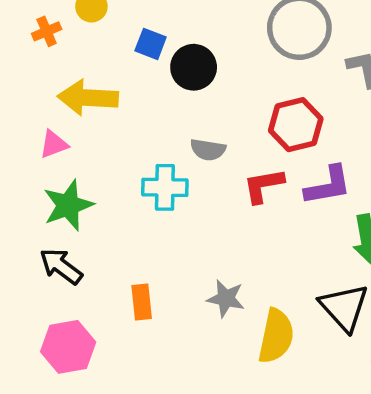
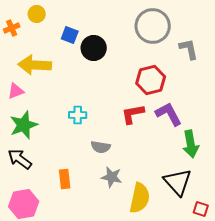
gray semicircle: (208, 150) -> (101, 147), moved
purple L-shape: (328, 186) -> (169, 114), turned -108
cyan cross: (165, 187) -> (78, 115), size x0.7

